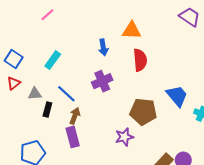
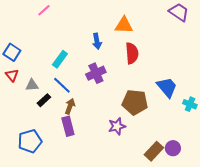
cyan rectangle: (53, 60) -> (60, 59), moved
red triangle: (14, 83) -> (12, 75), turned -32
black rectangle: (47, 110) -> (44, 100), turned 32

